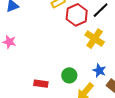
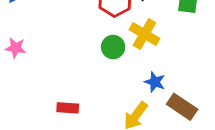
green circle: (69, 75) -> (113, 47), moved

